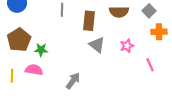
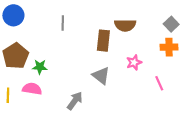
gray square: (149, 11) -> (171, 24), moved
brown rectangle: (89, 21) -> (103, 41), moved
gray triangle: (97, 45) -> (101, 76), moved

